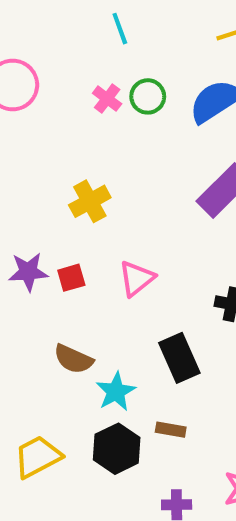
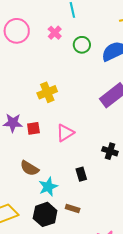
pink cross: (107, 99) -> (55, 33), moved
black rectangle: (179, 358) -> (81, 174), size x0.6

